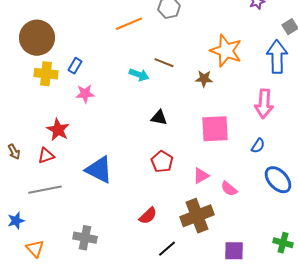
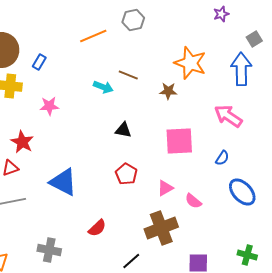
blue rectangle: (75, 66) -> (39, 62), moved
pink arrow: (264, 104) -> (228, 116), turned 120
red semicircle: (148, 216) -> (97, 228), moved

